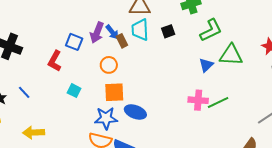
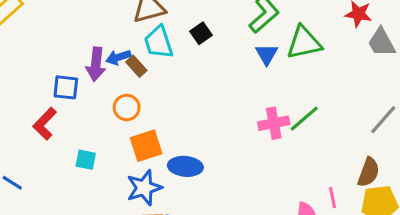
blue arrow: (112, 32) -> (118, 57), turned 126
red L-shape: (55, 61) -> (45, 124), turned 30
blue triangle: (206, 65) -> (267, 54), moved

